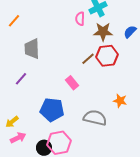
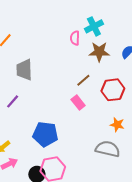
red hexagon: (107, 56) -> (113, 90), moved
pink rectangle: (72, 83) -> (78, 102), moved
gray semicircle: (95, 118) -> (108, 149), moved

